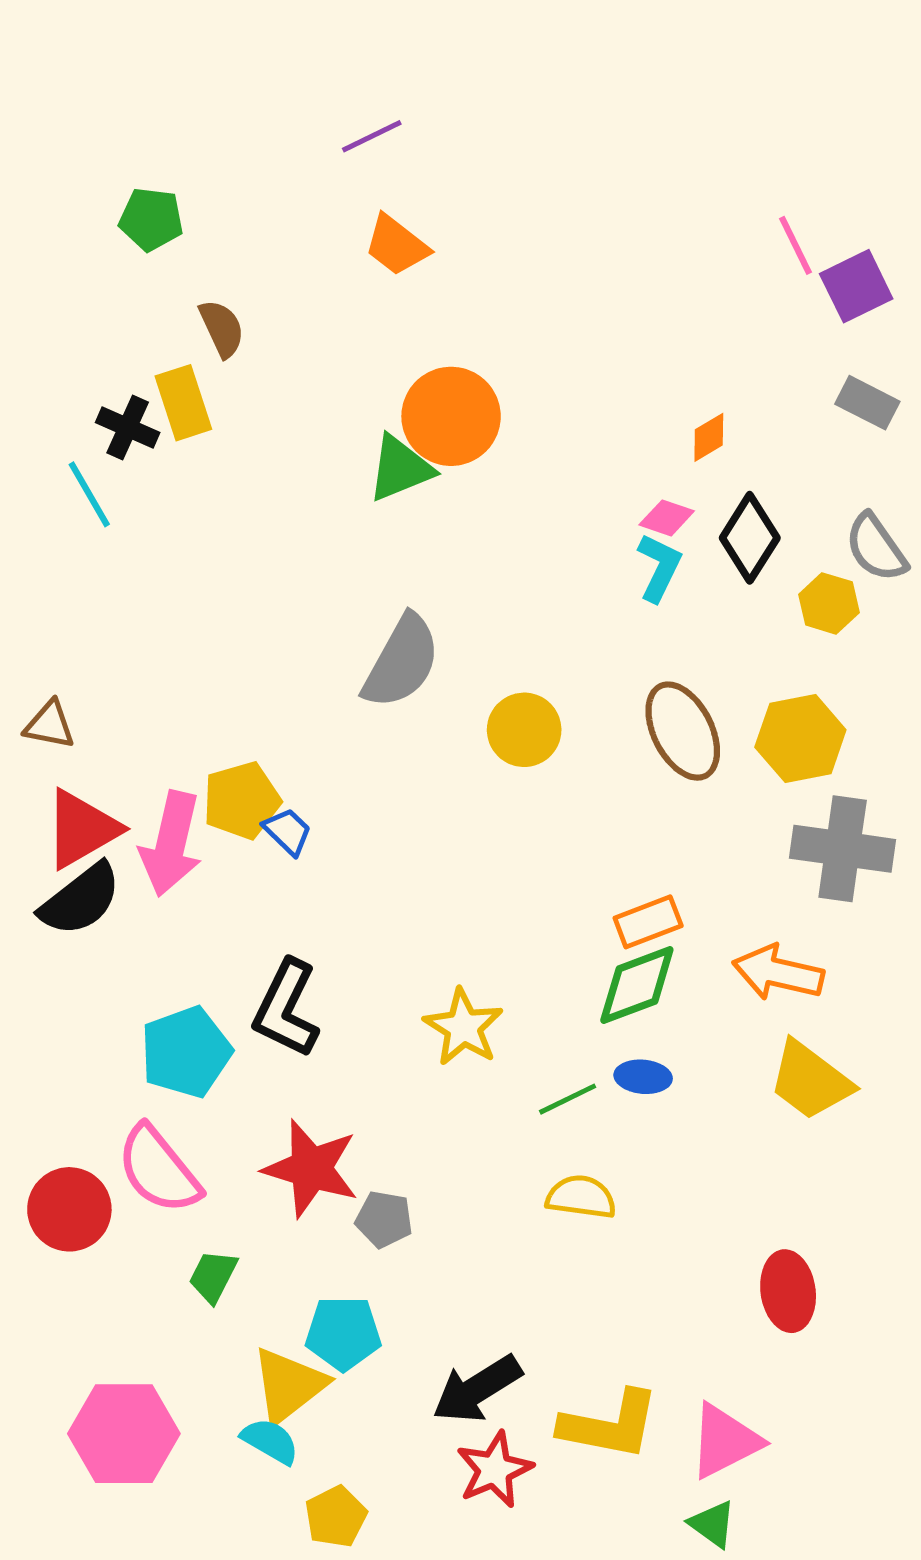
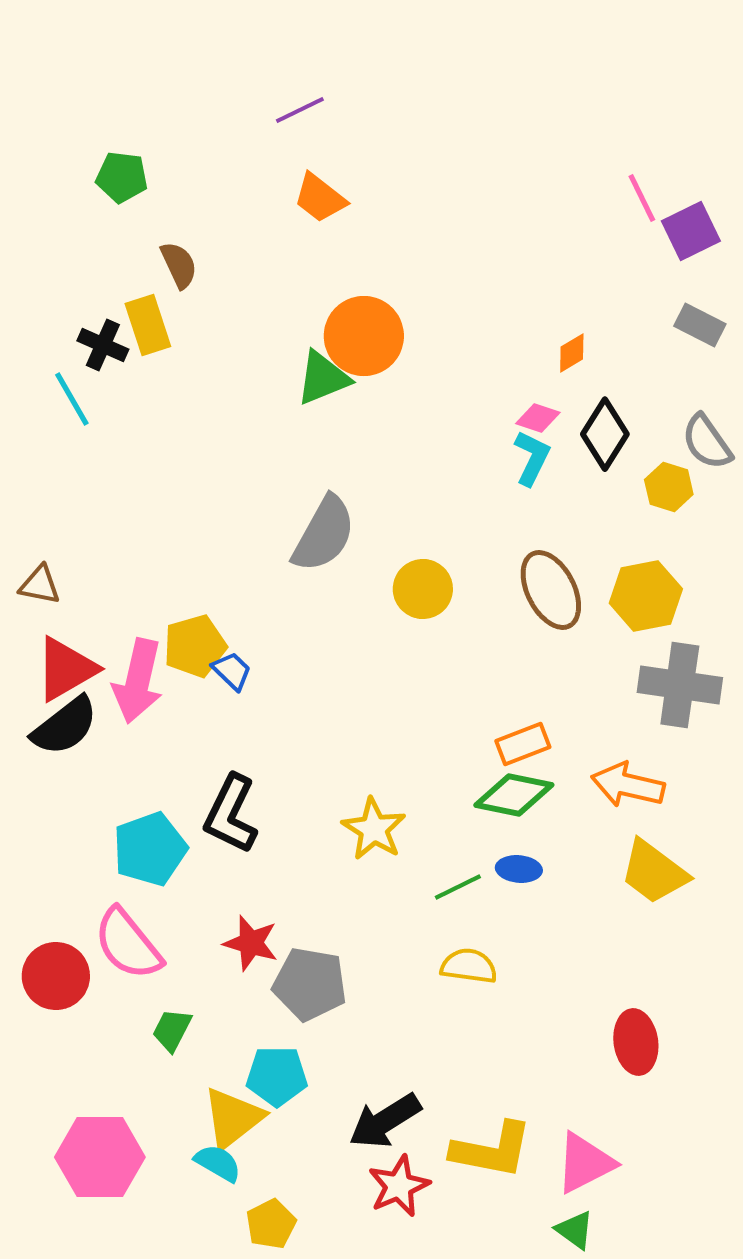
green diamond: (637, 985) -> (514, 795), turned 32
red star: (311, 1168) -> (251, 943), size x0.7
gray pentagon: (384, 1219) -> (310, 984), size x1.6

